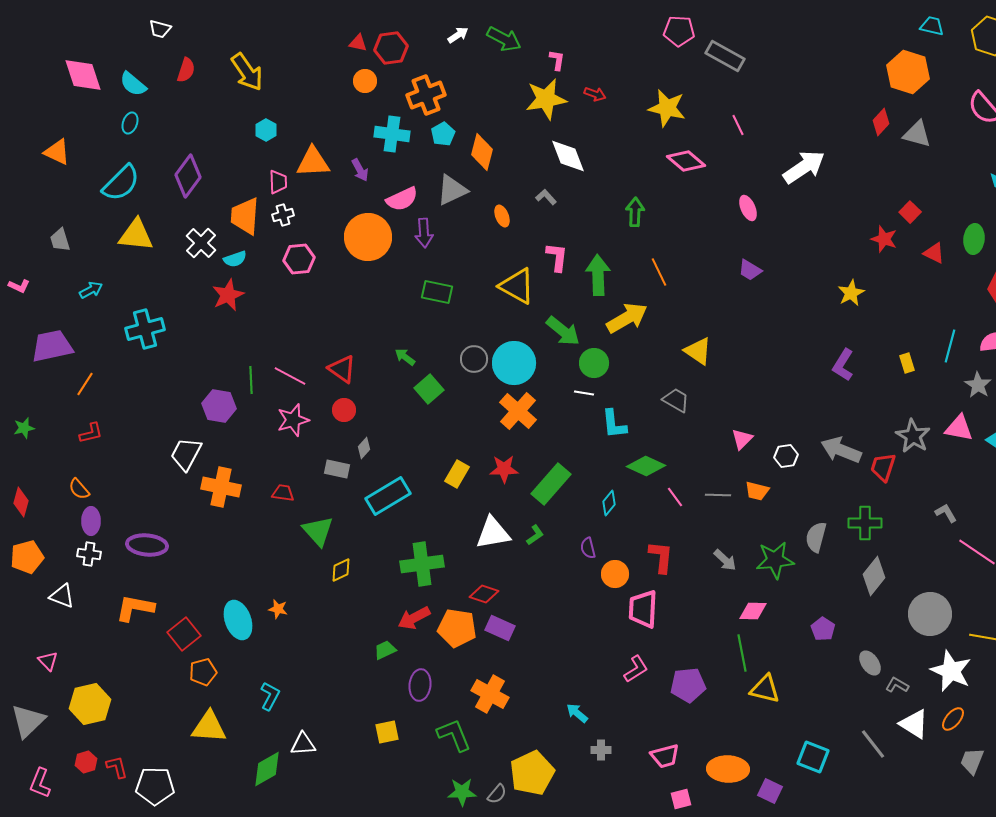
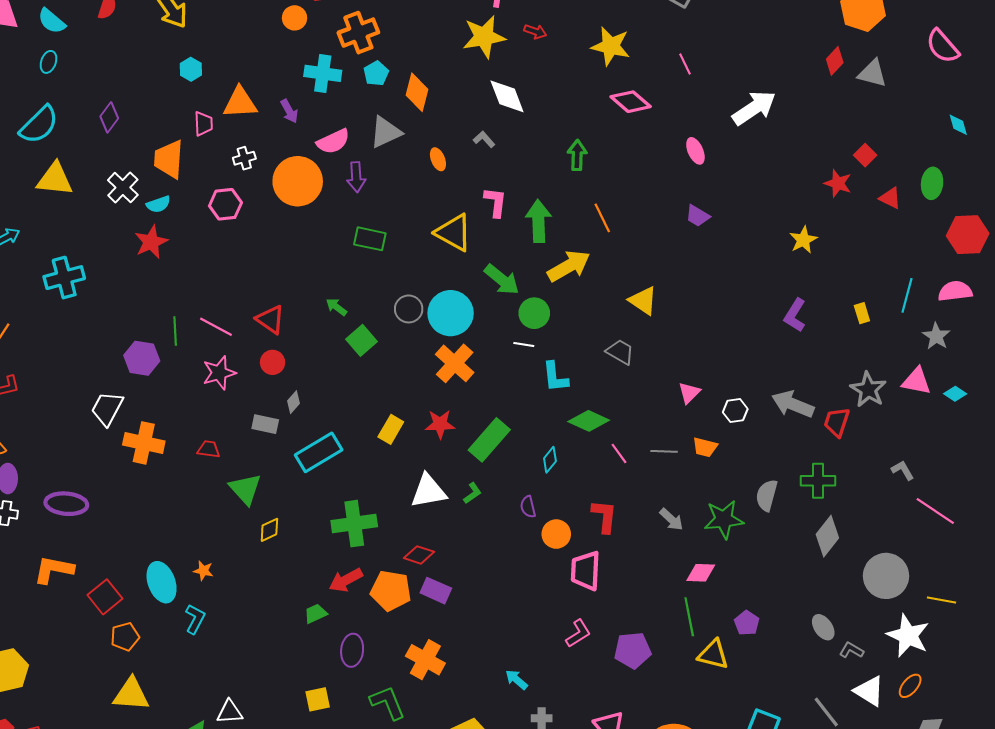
purple diamond: (188, 176) -> (109, 117), size x0.7
white cross: (283, 215) -> (244, 158), moved
purple pentagon: (823, 629) -> (747, 623), moved
cyan L-shape: (270, 696) -> (195, 619), moved

